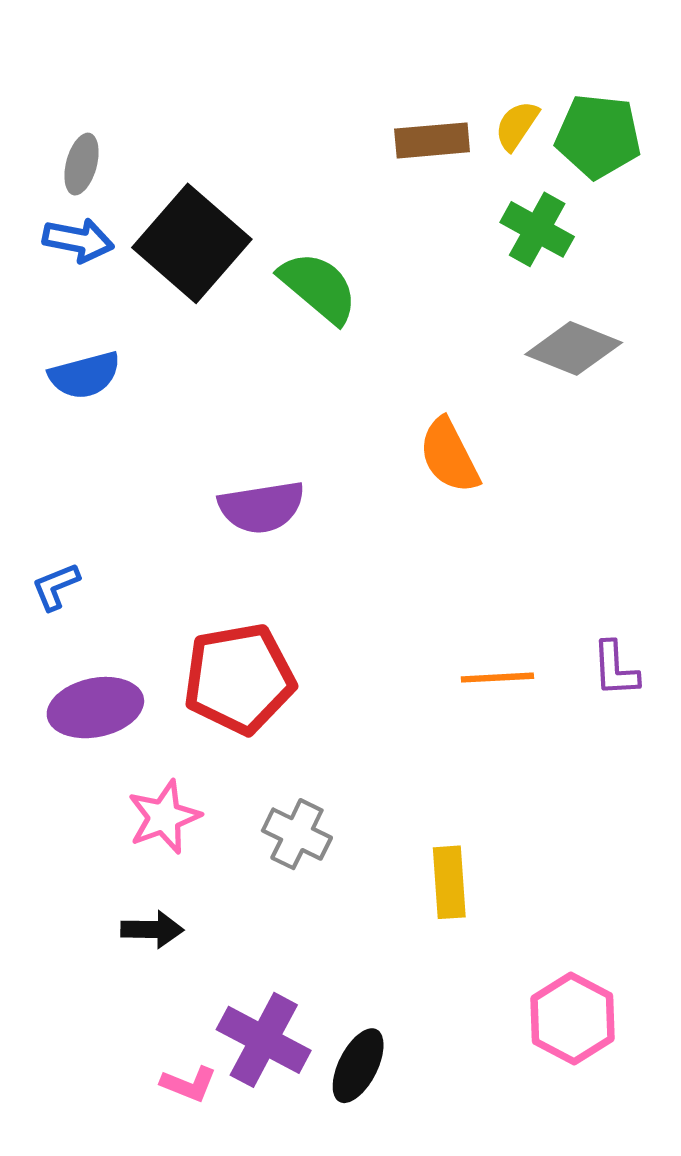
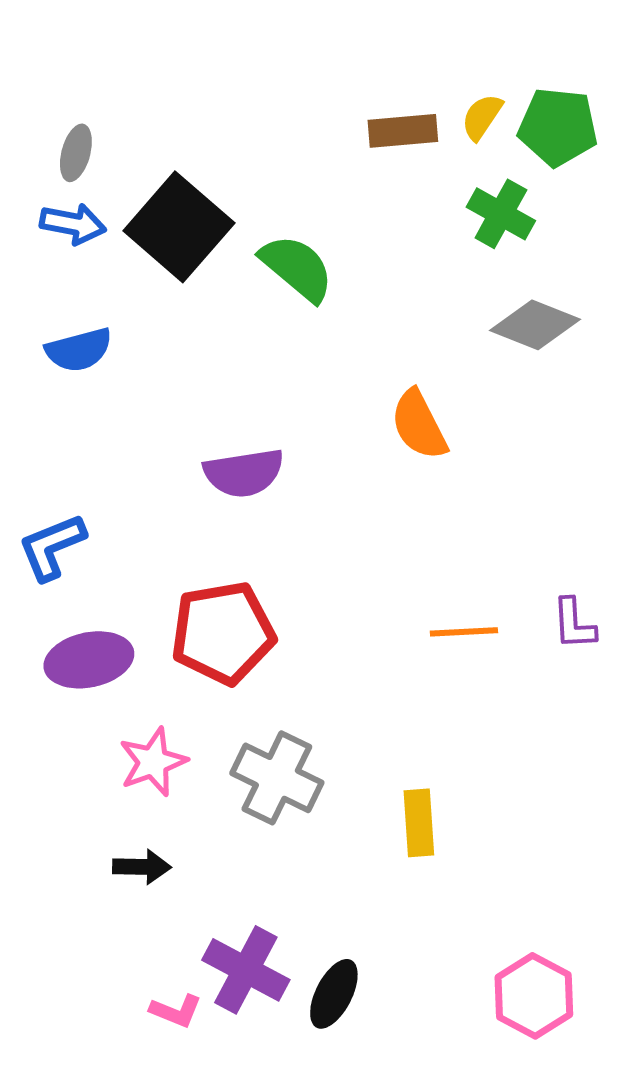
blue L-shape: (56, 586) -> (52, 547), size x1.5
gray cross: (297, 834) -> (277, 778), size x1.4
pink hexagon: (573, 1018) -> (534, 996), moved

